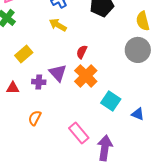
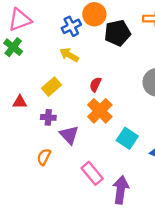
yellow rectangle: (24, 54) -> (52, 87), moved
purple triangle: (58, 73) -> (69, 135), moved
red triangle: (13, 88) -> (20, 102), moved

